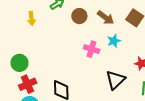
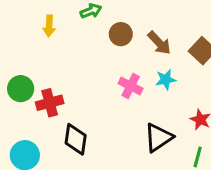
red cross: (28, 84) -> (50, 103), moved

